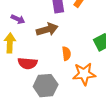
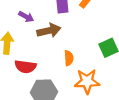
purple arrow: (18, 19) -> (26, 17), moved

